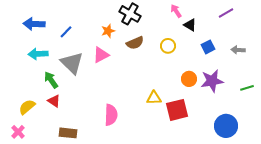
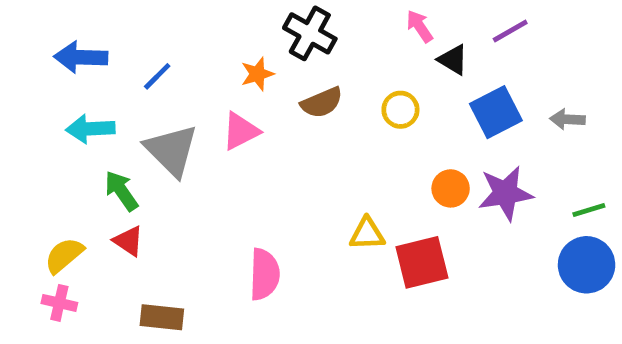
purple line: (226, 13) -> (510, 31), moved
blue square: (208, 47) -> (496, 112), size x1.5
blue circle: (226, 126) -> (587, 265), moved
pink cross: (18, 132) -> (59, 303), moved, turned -32

